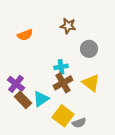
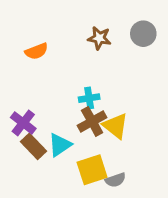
gray circle: (89, 49) -> (143, 34), moved
yellow triangle: (91, 83) -> (115, 126), moved
yellow square: (63, 116) -> (92, 170), turned 35

